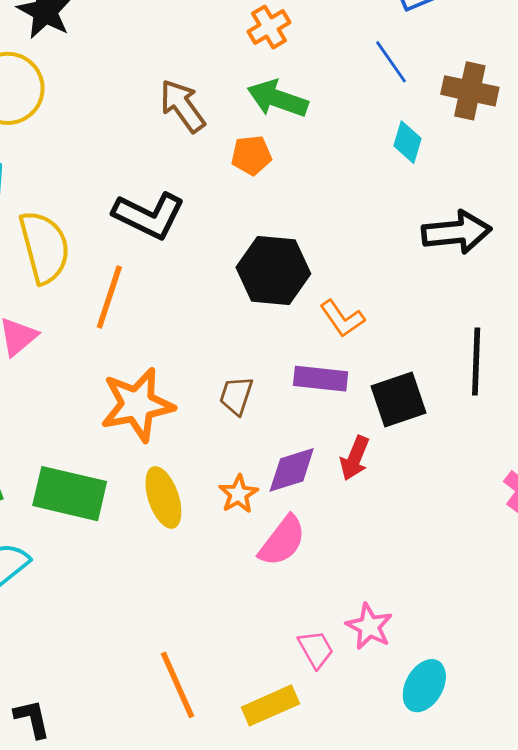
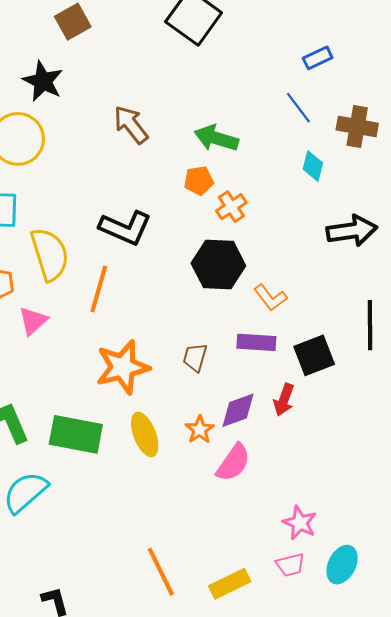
orange cross: (269, 27) -> (231, 207), moved
brown arrow: (182, 106) -> (131, 125), moved
pink trapezoid: (316, 649) -> (290, 565), moved, turned 108

